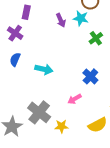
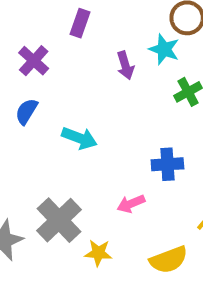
purple rectangle: (26, 12) -> (80, 23), moved
purple arrow: (61, 20) -> (125, 65), moved
blue cross: (90, 76) -> (167, 164), turned 35

